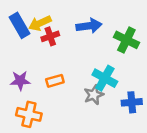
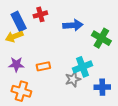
yellow arrow: (40, 23) -> (14, 36), moved
red cross: (50, 36) -> (40, 14), moved
cyan cross: (105, 78) -> (82, 67), turned 36

